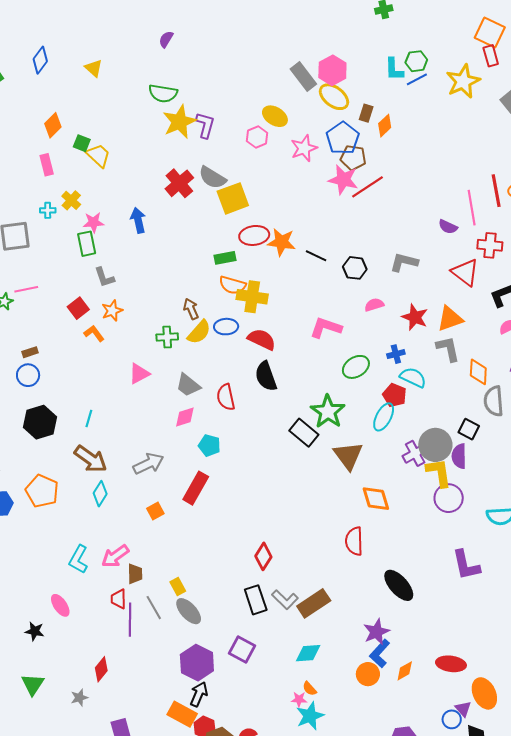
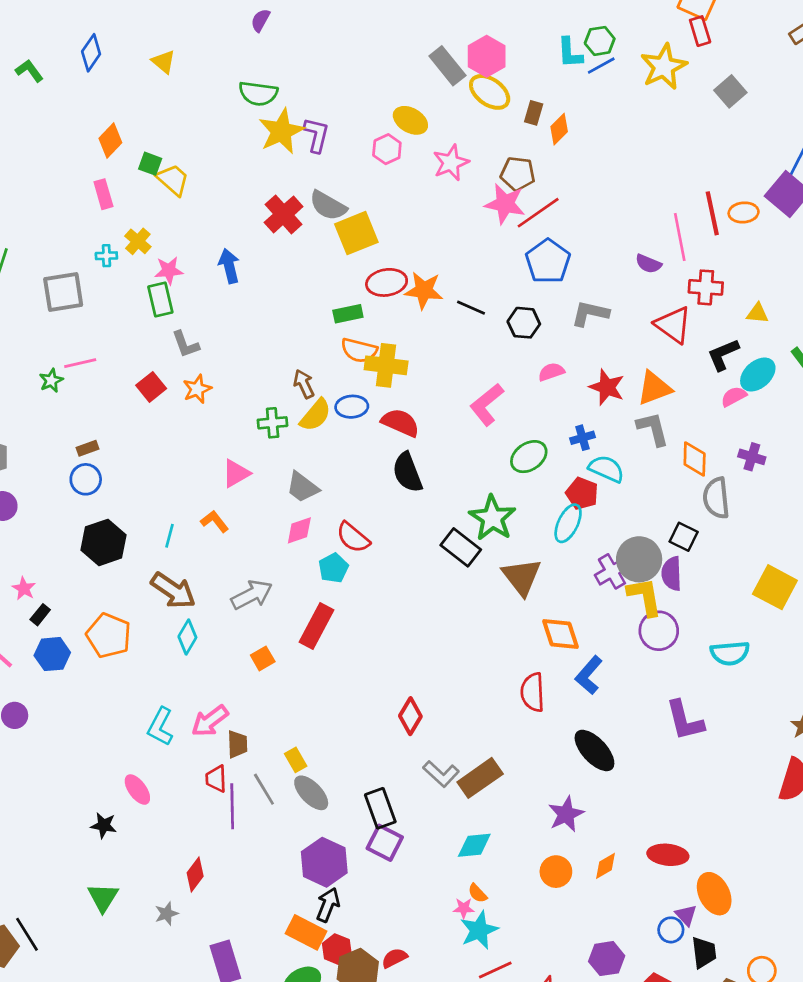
blue pentagon: (343, 138) -> (548, 261), moved
pink L-shape: (326, 328) -> (487, 405), turned -56
orange L-shape: (94, 333) -> (215, 521), moved
red semicircle: (226, 397) -> (353, 537), moved, turned -36
cyan pentagon: (209, 445) -> (333, 568), turned 30
black rectangle: (256, 600) -> (380, 808), moved
blue L-shape: (380, 653) -> (589, 675), moved

